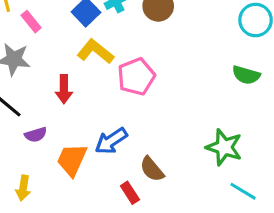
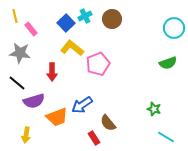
green semicircle: (246, 75) -> (168, 63), turned -36
purple semicircle: (36, 135) -> (34, 101), size x1.5
green star: (224, 147) -> (154, 109), size x0.6
orange trapezoid: (72, 160) -> (57, 117), turned -135

